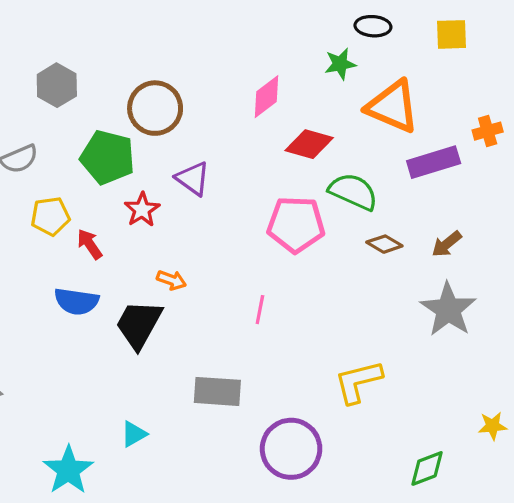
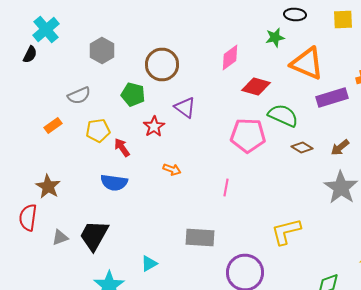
green pentagon: (108, 157) -> (133, 94), size x0.7
black trapezoid: (139, 324) -> (94, 236), moved

